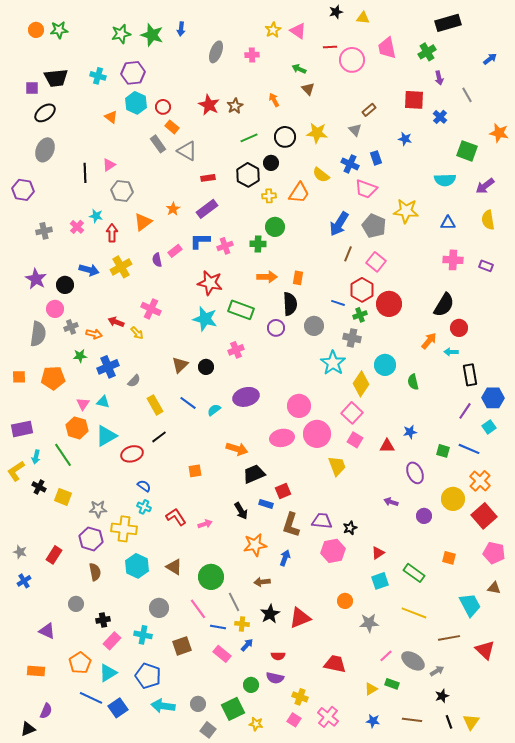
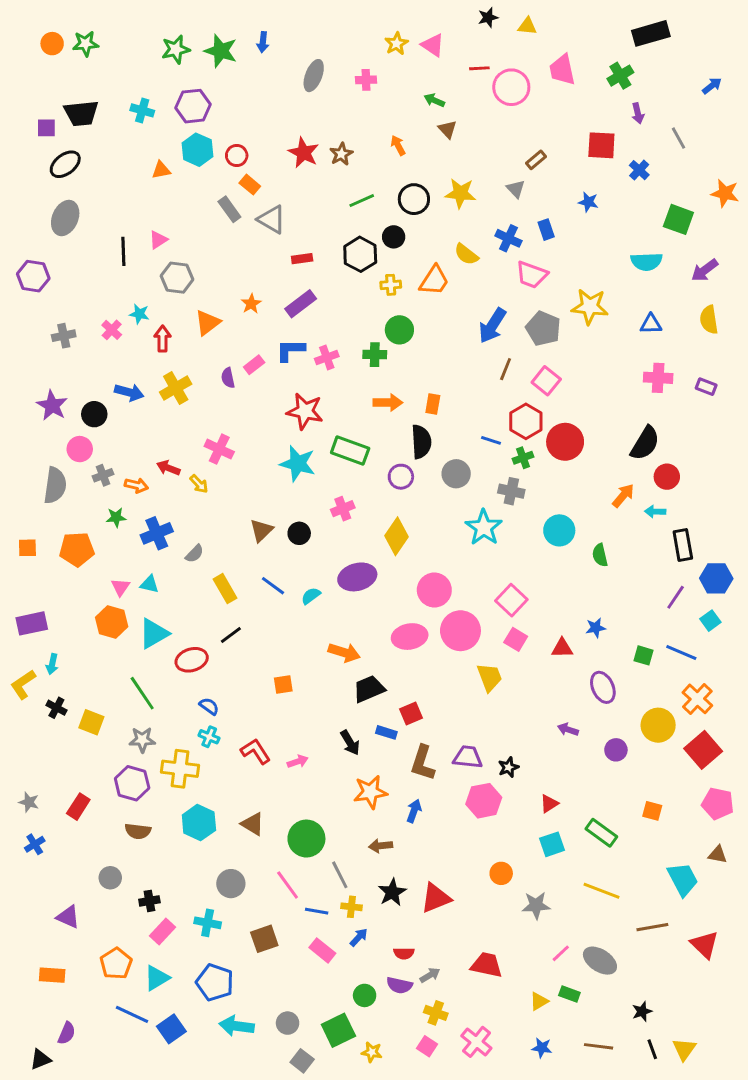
orange triangle: (111, 117) -> (161, 170), turned -48
yellow diamond: (361, 384) -> (397, 536), moved
green line: (63, 455) -> (142, 693), moved
brown semicircle: (95, 572) -> (138, 831), turned 108
gray arrow: (437, 671) -> (430, 975), moved

